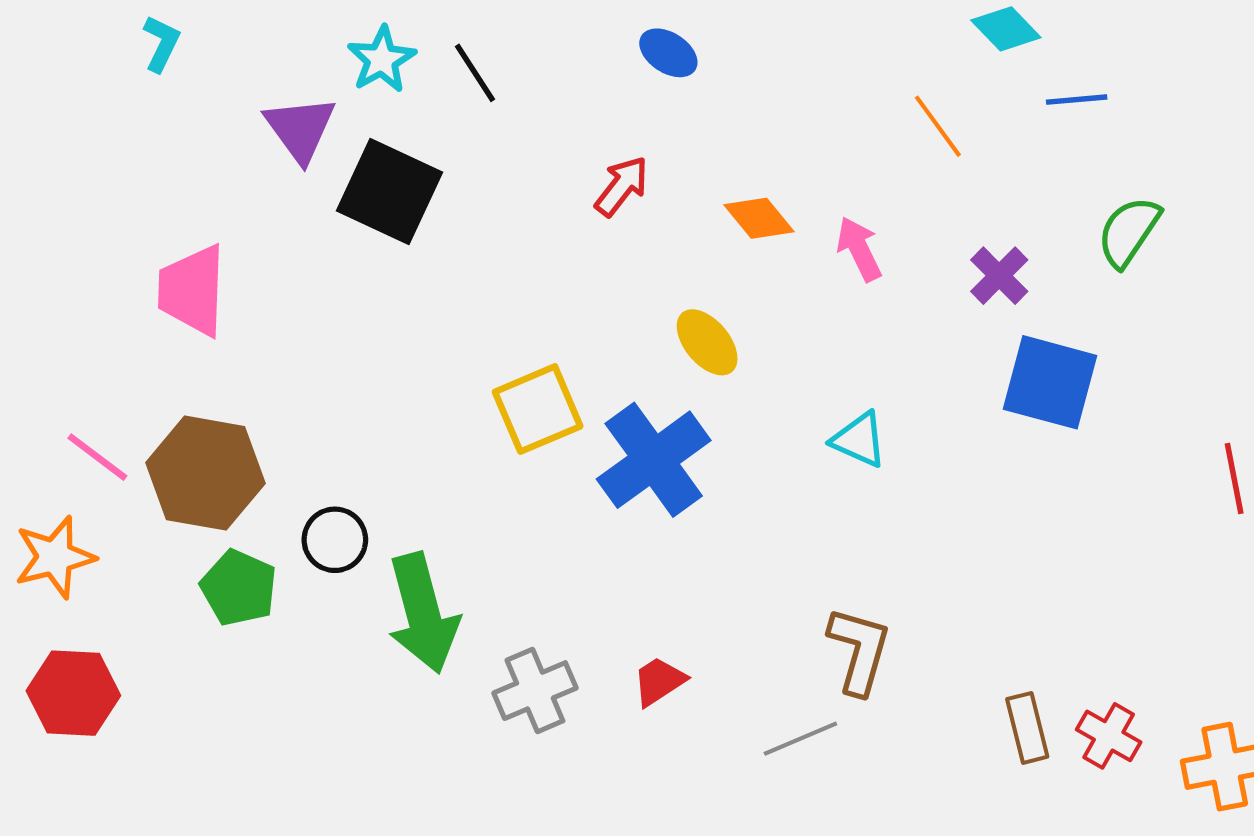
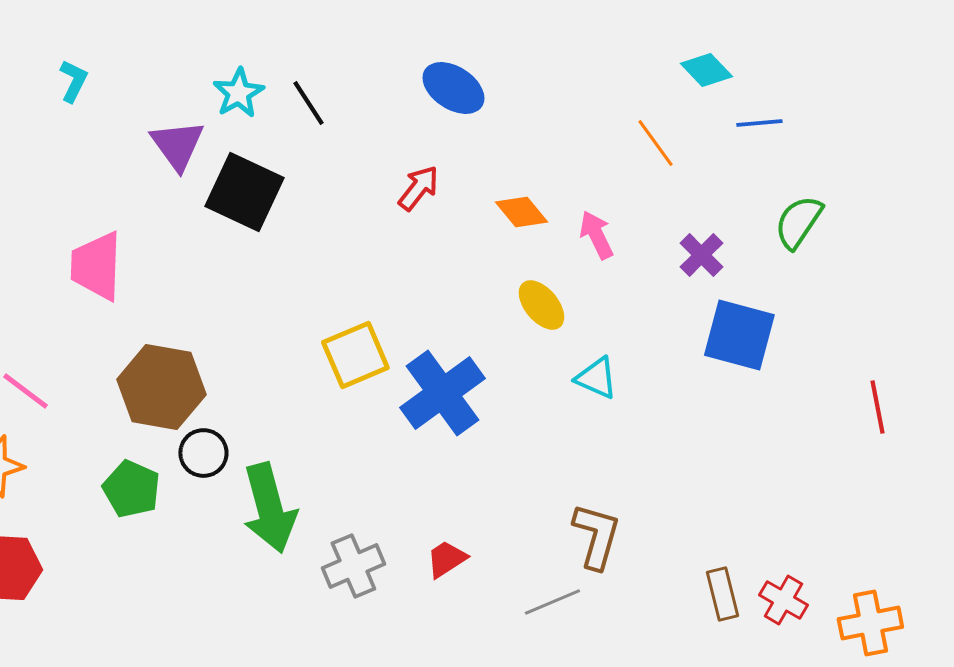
blue ellipse: (668, 53) -> (453, 88), size x1.4
yellow ellipse: (707, 342) -> (541, 305), moved
brown hexagon: (205, 473) -> (161, 387), moved

